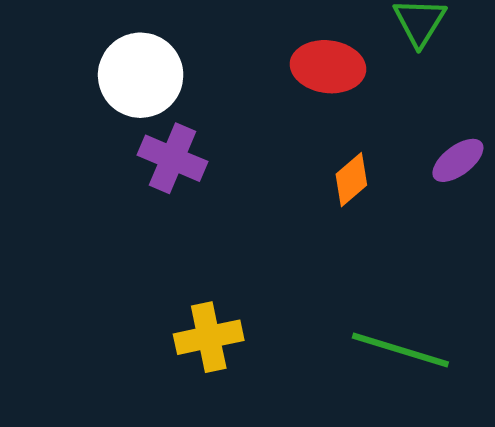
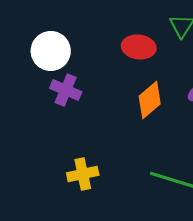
orange diamond: (351, 180) -> (150, 100), size x1.5

